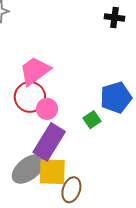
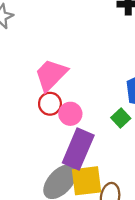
red circle: (30, 97) -> (50, 104), size x0.7

